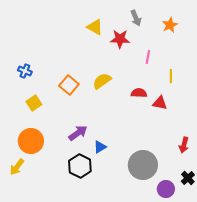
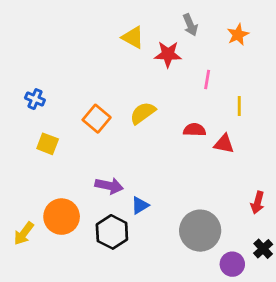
yellow square: (34, 103) -> (48, 144), turned -35
purple arrow: (78, 133) -> (109, 186), turned 48
orange circle: (31, 141) -> (62, 217), moved

